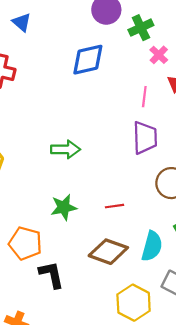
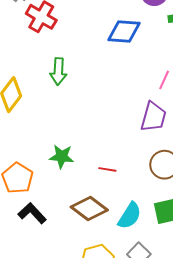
green arrow: (65, 149) -> (58, 71), moved, turned 76
black L-shape: (51, 275) -> (32, 213), turned -48

